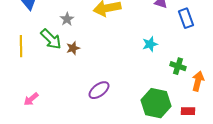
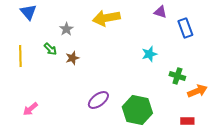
green arrow: (51, 39) -> (50, 49), size x0.6
orange arrow: (198, 81) -> (197, 91), turned 54
green hexagon: (156, 103) -> (137, 110), moved

